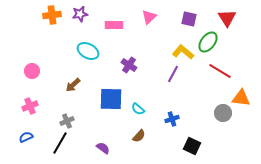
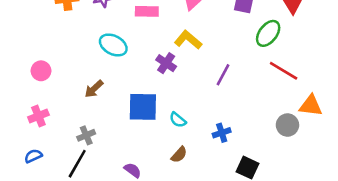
yellow L-shape: (183, 52) -> (188, 40), moved

